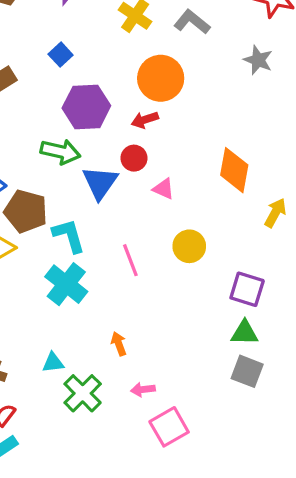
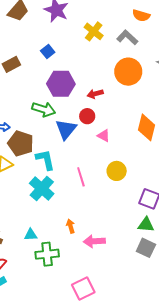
orange circle: (161, 78) -> (128, 72), moved
pink arrow: (143, 389) -> (94, 241), moved, size x1.5
green cross: (83, 393) -> (47, 254), turned 35
pink square: (169, 427) -> (83, 288), moved

